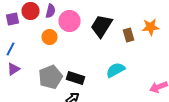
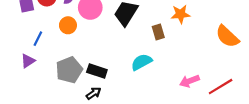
brown rectangle: (128, 35) -> (158, 32), moved
blue line: (10, 49) -> (38, 39), moved

